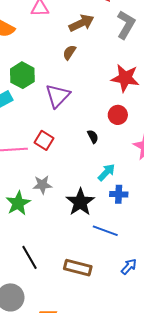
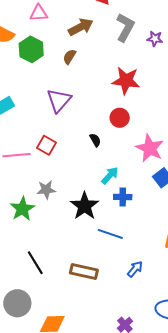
green hexagon: (22, 75) -> (31, 49), moved

